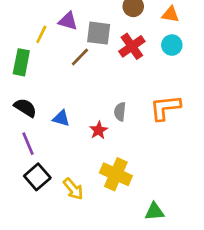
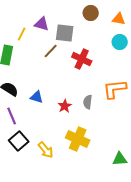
red cross: (132, 46) -> (82, 59), moved, turned -30
gray semicircle: (120, 112) -> (88, 102), moved
green triangle: (155, 212) -> (120, 159), moved

